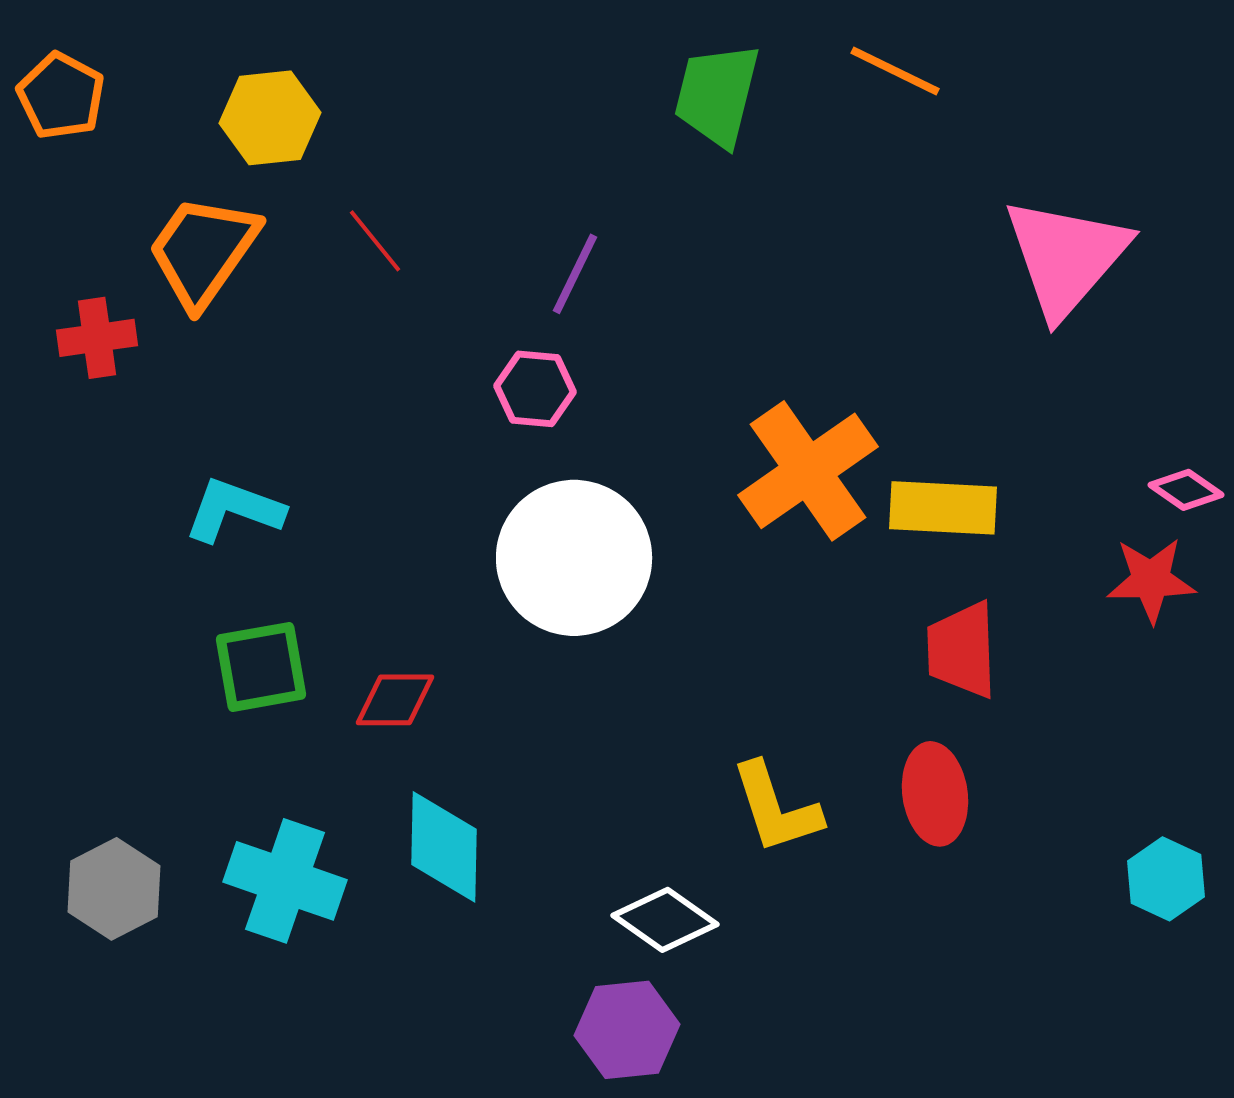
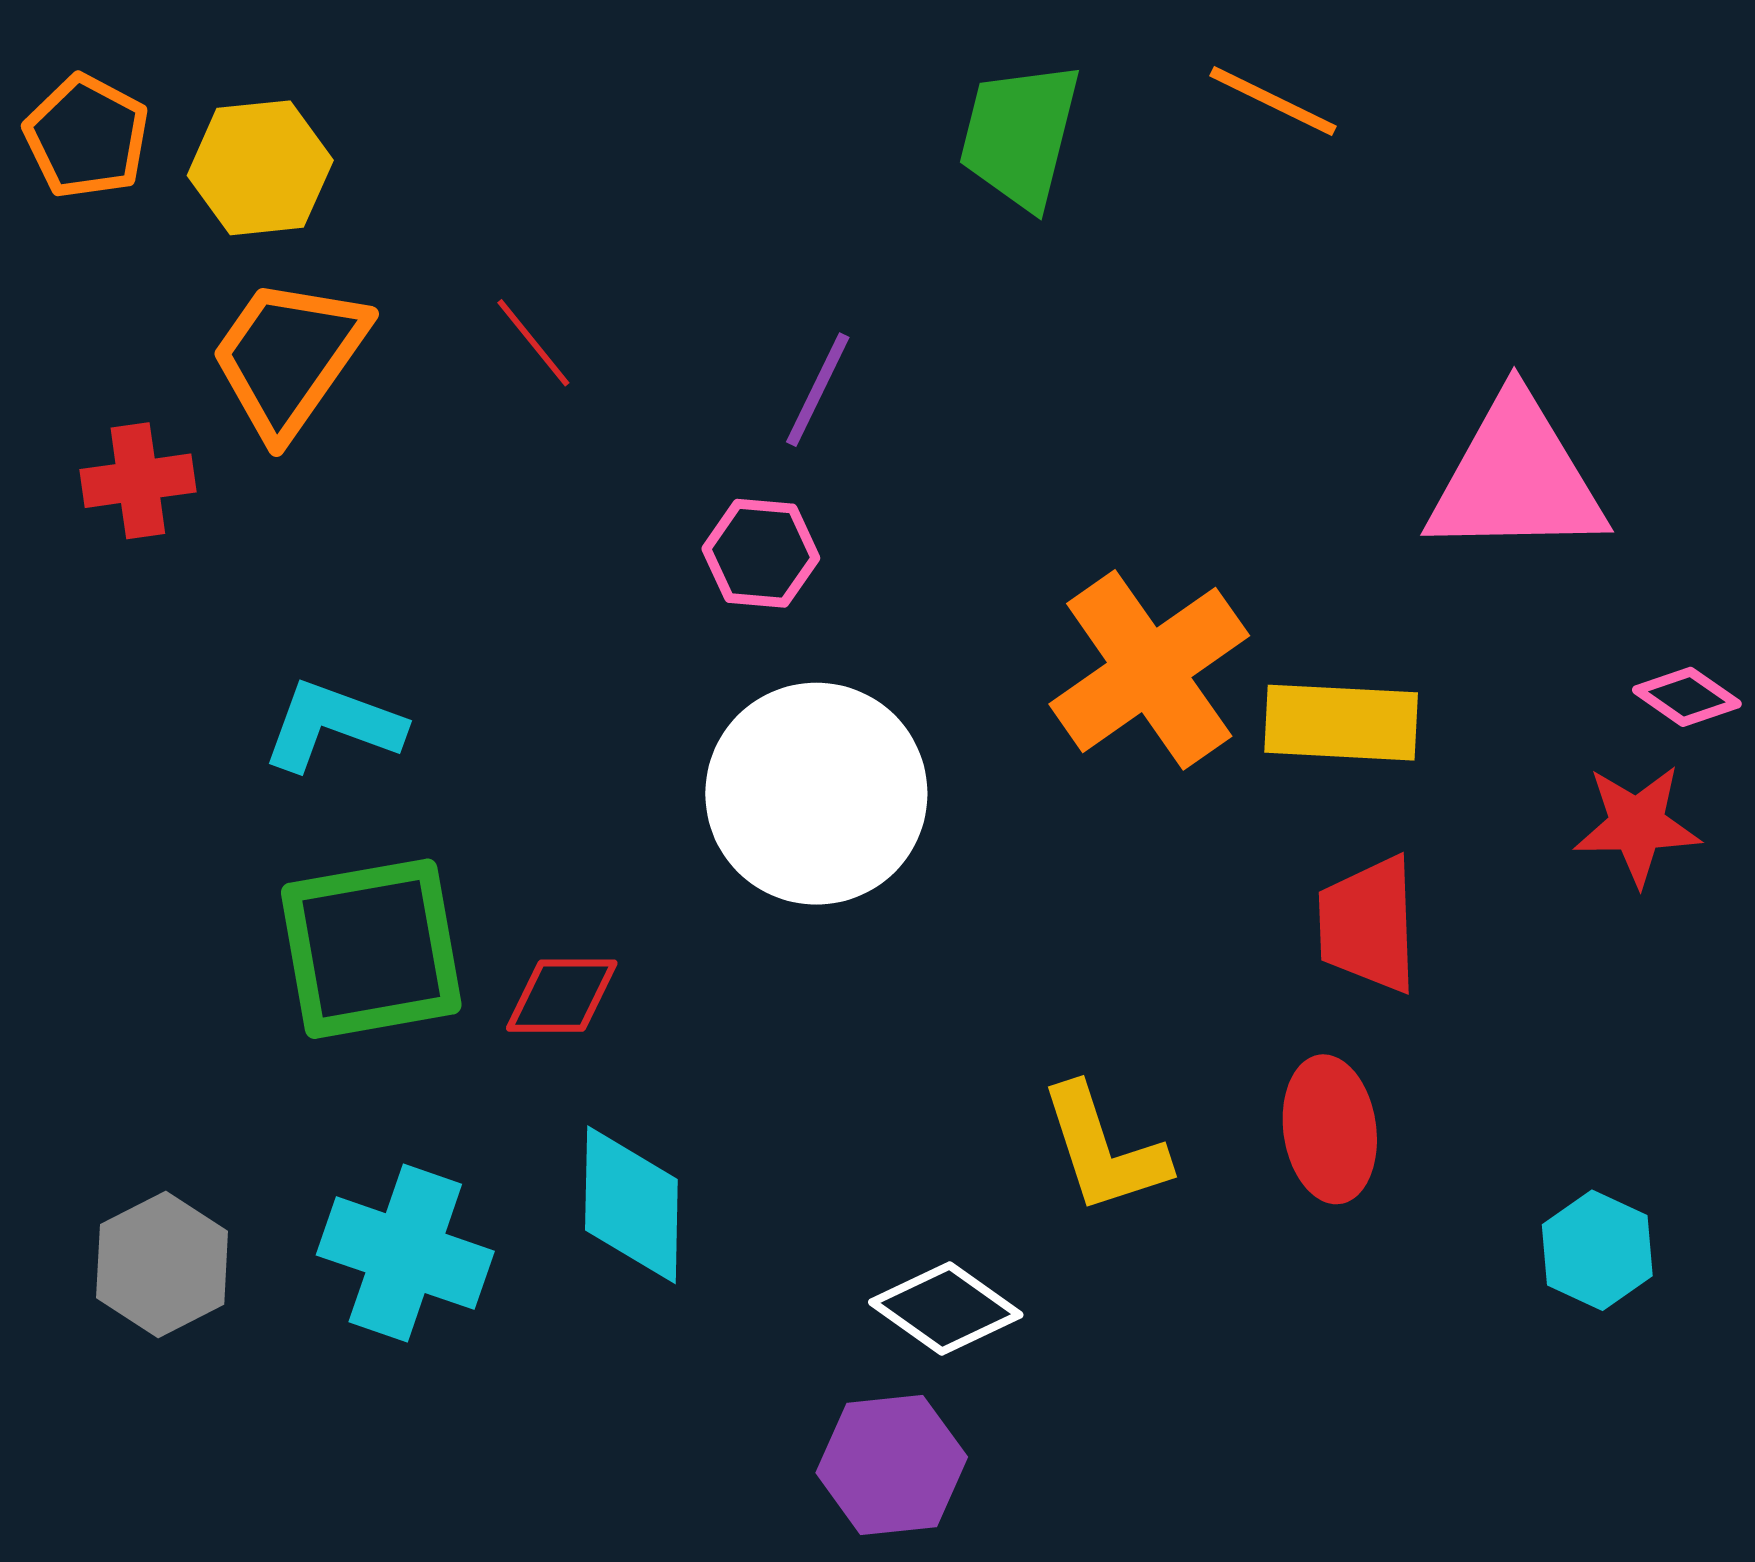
yellow hexagon: (270, 118) -> (260, 168), moved
pink triangle: (1066, 257) -> (1516, 478), moved, turned 48
green square: (261, 667) -> (371, 949), size x1.4
cyan hexagon: (1166, 879) -> (1597, 1250), moved

